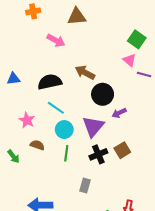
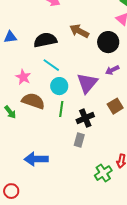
black circle: (103, 94) -> (108, 42), moved
brown semicircle: (37, 145) -> (33, 101), size x1.6
black cross: (98, 154) -> (85, 118), moved

